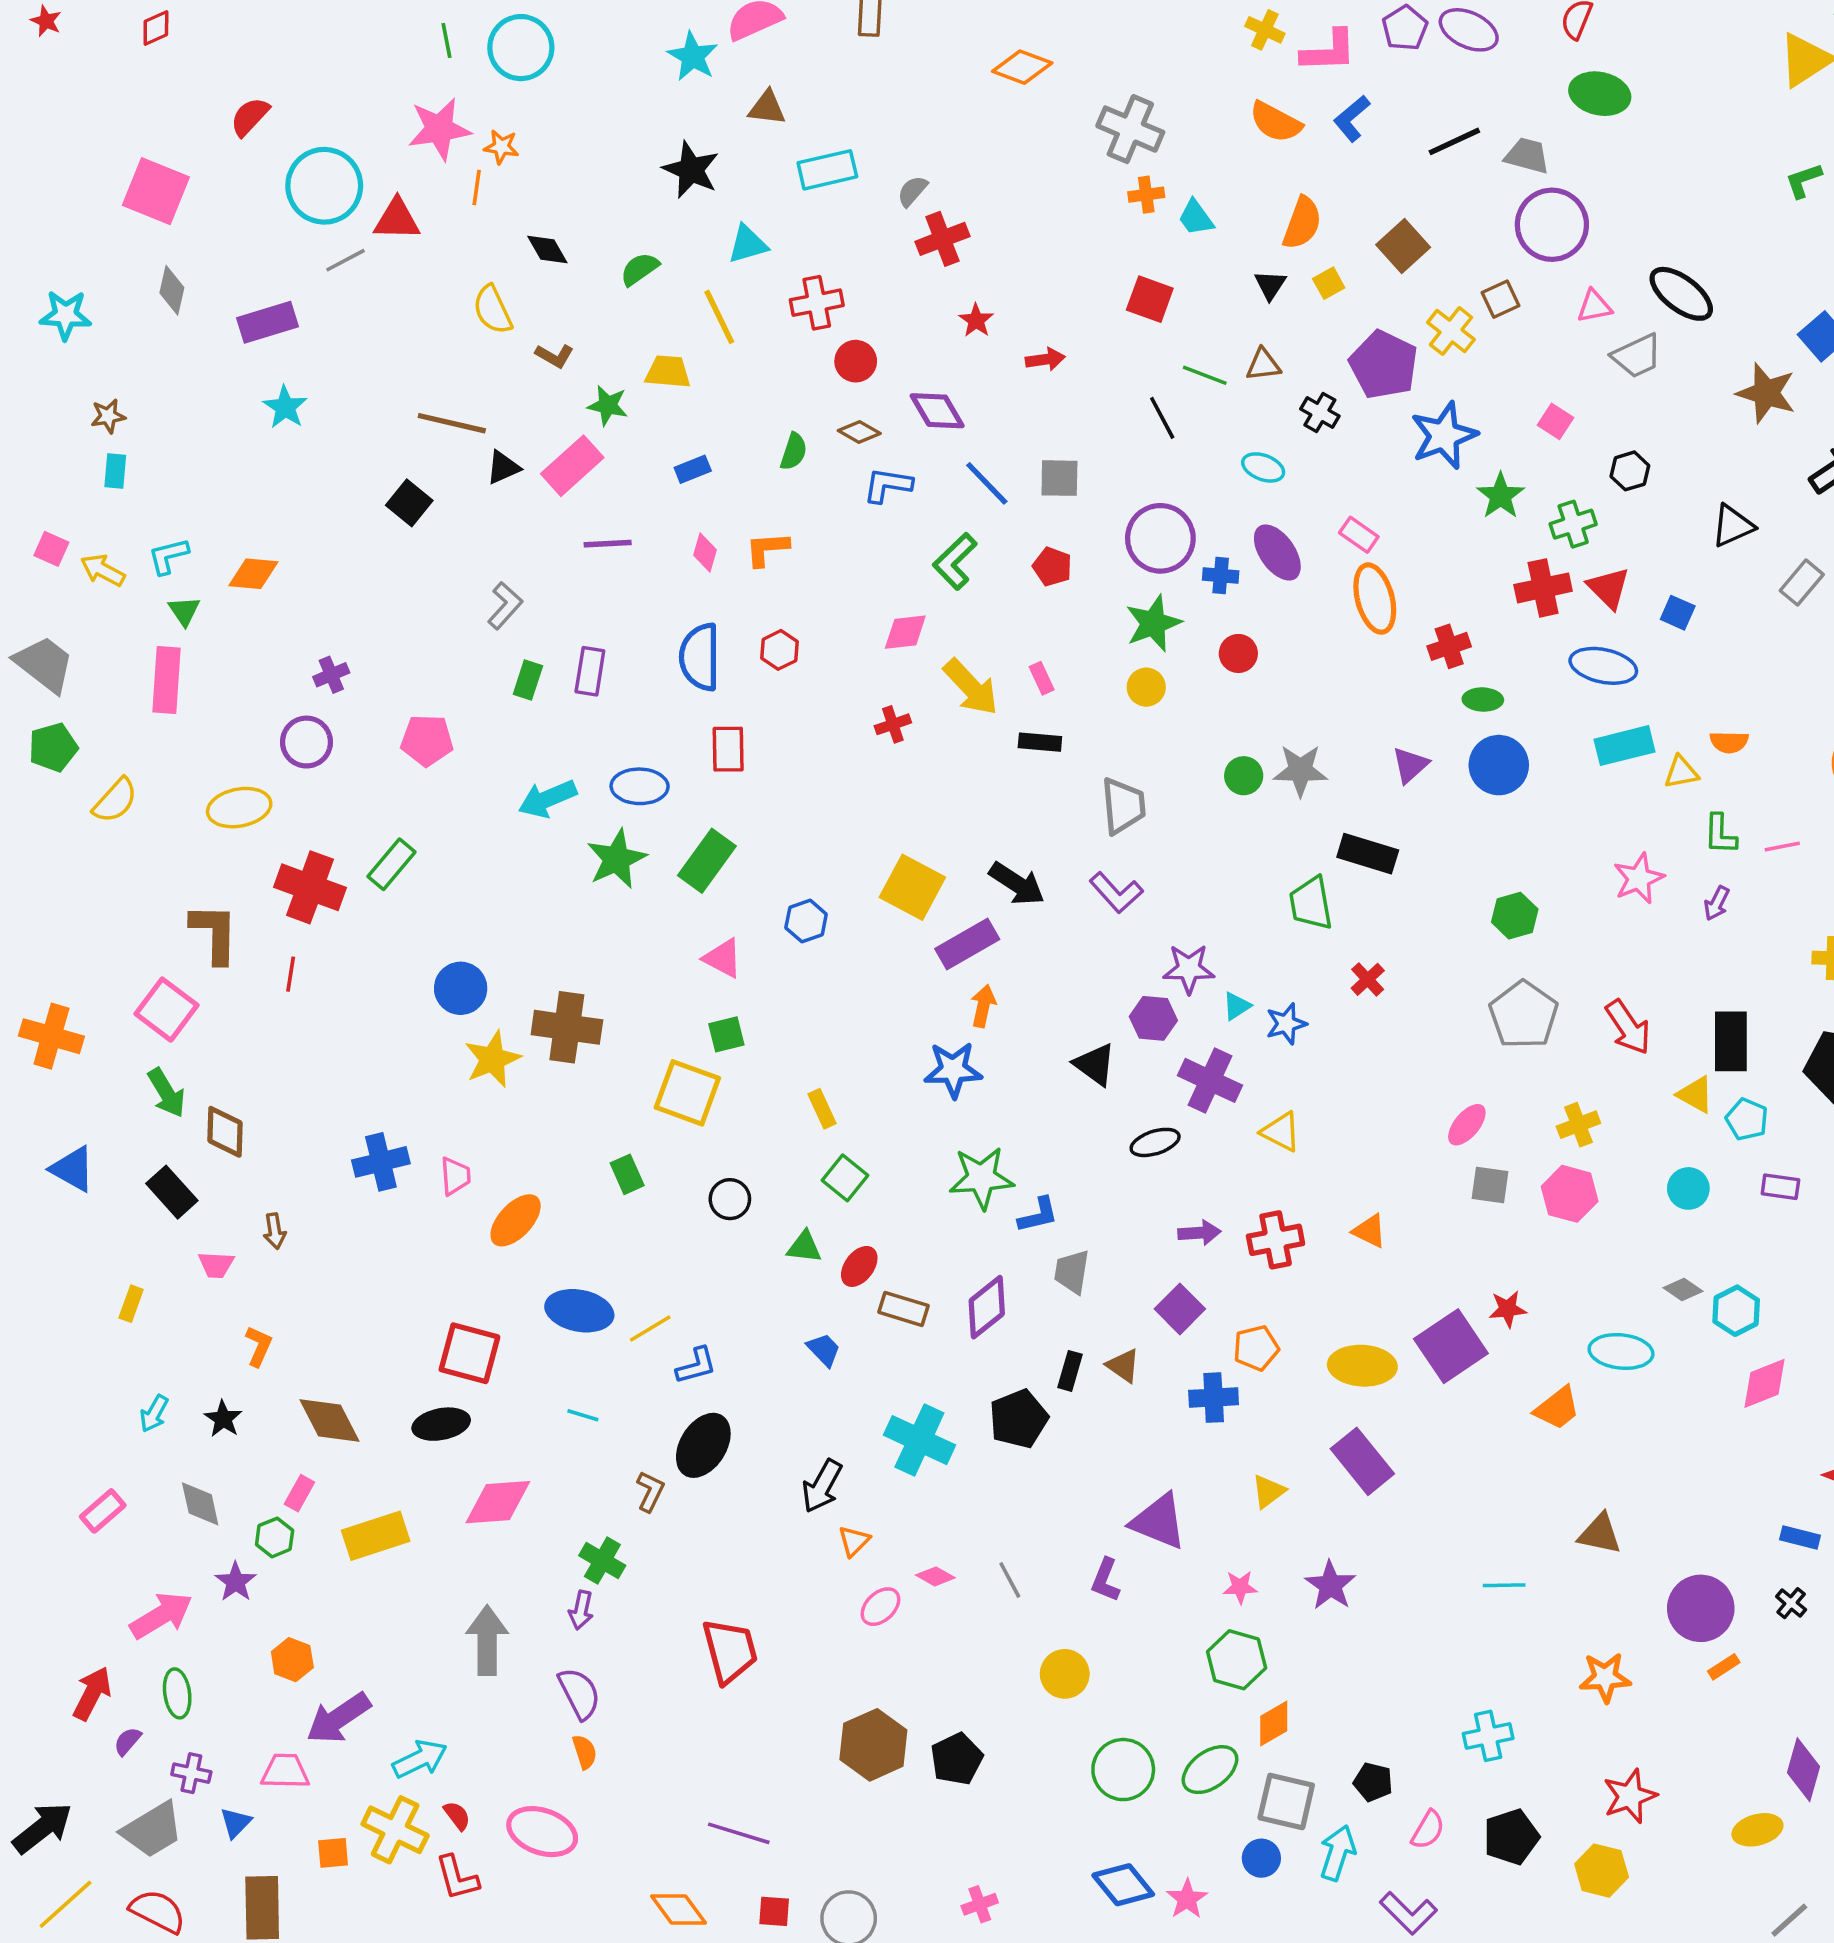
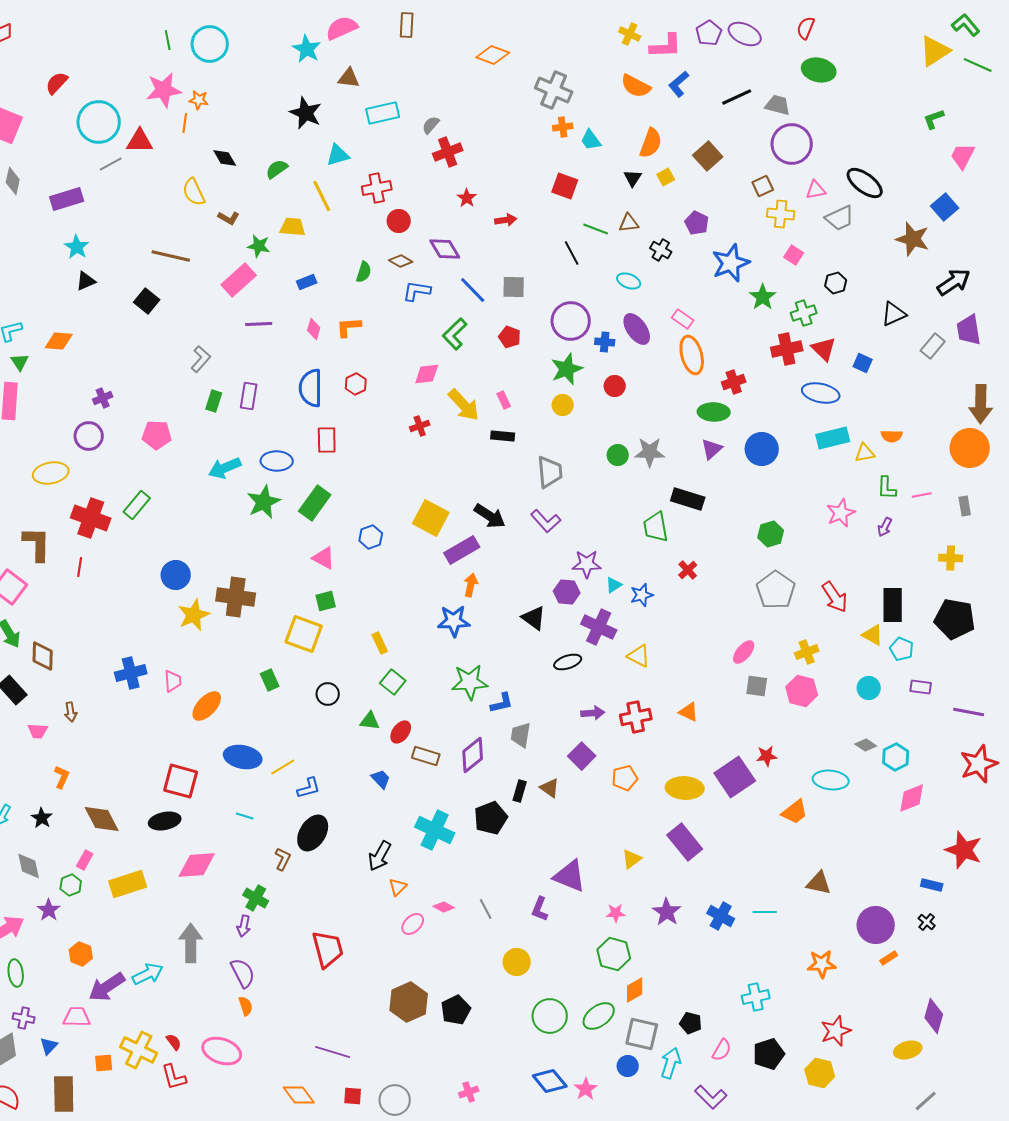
yellow cross: (1451, 331) -> (781, 214), moved, turned -32
purple pentagon: (1384, 365) -> (697, 223), size x0.6
black triangle: (503, 467) -> (86, 281), moved
green ellipse: (1483, 700) -> (714, 412), moved, size x1.4
blue cross: (1214, 1398) -> (721, 916), moved, turned 32
cyan arrow: (420, 1759) -> (148, 974), moved

